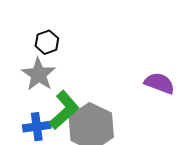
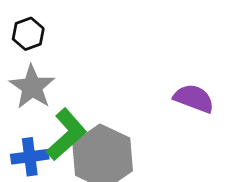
black hexagon: (47, 42) -> (28, 34), moved

